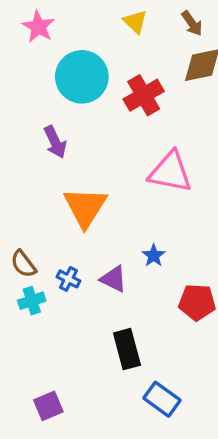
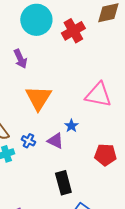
pink triangle: (170, 172) -> (98, 95), moved
blue star: (154, 256) -> (71, 126), moved

